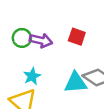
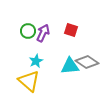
purple arrow: (41, 41) -> (43, 33), turned -78

